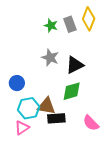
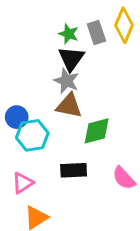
black triangle: (75, 65) -> (71, 59), moved, turned -30
brown triangle: (47, 106) -> (69, 106), moved
cyan hexagon: (29, 108) -> (32, 135), moved

